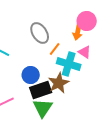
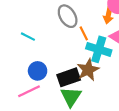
orange line: (55, 49) -> (84, 33), turned -64
blue circle: (31, 75) -> (38, 71), moved

